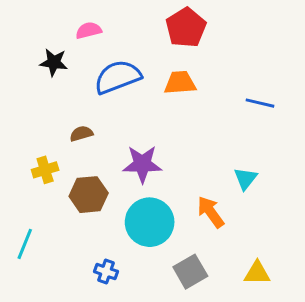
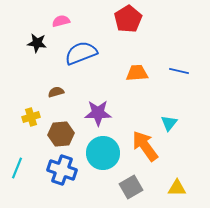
orange trapezoid: (180, 83) -> (137, 73), moved
orange arrow: (211, 212) -> (145, 146), size x1.4
blue cross: (106, 272) -> (62, 170), moved, size x1.8

